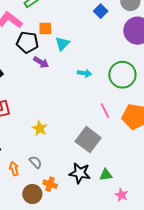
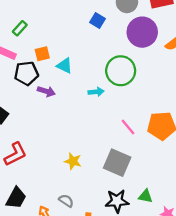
cyan triangle: (62, 44) -> (65, 66), turned -35
green circle: (122, 75) -> (121, 71), moved
yellow star: (40, 128) -> (73, 161), moved
green triangle: (106, 175) -> (145, 196), turned 32

